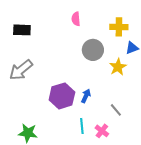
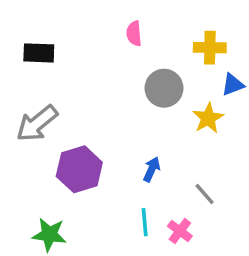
purple hexagon: (62, 96) -> (79, 169), moved

